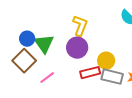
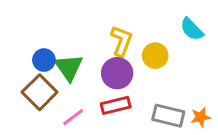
yellow circle: (106, 61) -> (155, 56), moved
red rectangle: (90, 73) -> (116, 105), moved

